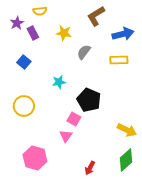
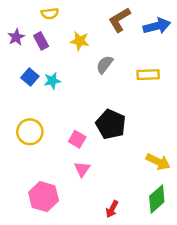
purple star: (17, 23) -> (16, 37), moved
blue arrow: (123, 34) -> (157, 26), moved
cyan star: (59, 82) -> (52, 81), moved
pink square: (74, 119) -> (77, 139), moved

